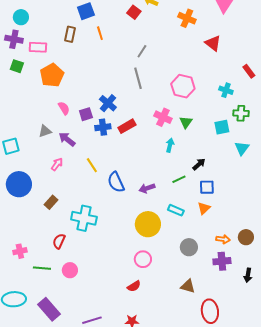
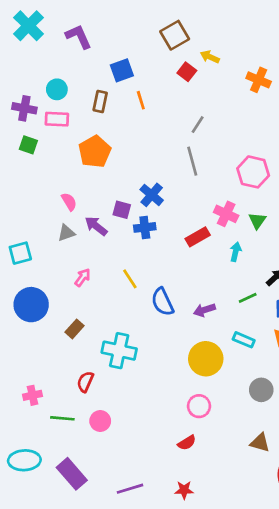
cyan circle: (21, 17) -> (57, 89), moved
orange pentagon: (52, 75) -> (95, 152), moved
pink semicircle: (64, 108) -> (69, 202), moved
purple square: (86, 114) -> (122, 210), turned 32
red rectangle: (127, 126) -> (198, 237), moved
purple arrow: (67, 139) -> (96, 226), moved

